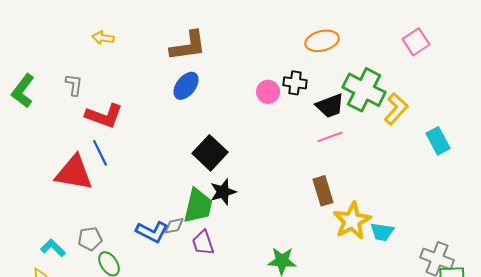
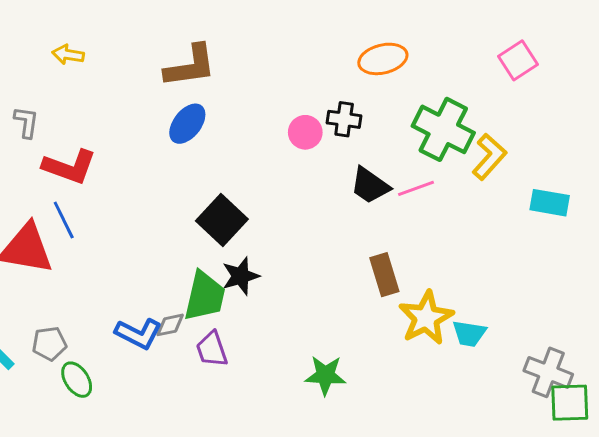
black trapezoid: (330, 106) -> (370, 185), moved, turned 56
pink line: (330, 137) -> (416, 188), moved
cyan rectangle: (438, 141) -> (550, 203), turned -52

